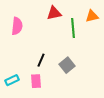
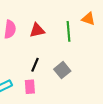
red triangle: (54, 13) -> (37, 30), moved
orange triangle: (92, 16) -> (88, 19), turned 32

